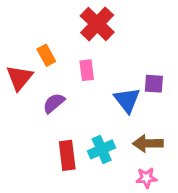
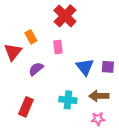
purple square: (154, 84) -> (108, 67), moved
cyan cross: (102, 149) -> (68, 100), turned 30
red rectangle: (67, 155) -> (26, 107), moved, turned 30

